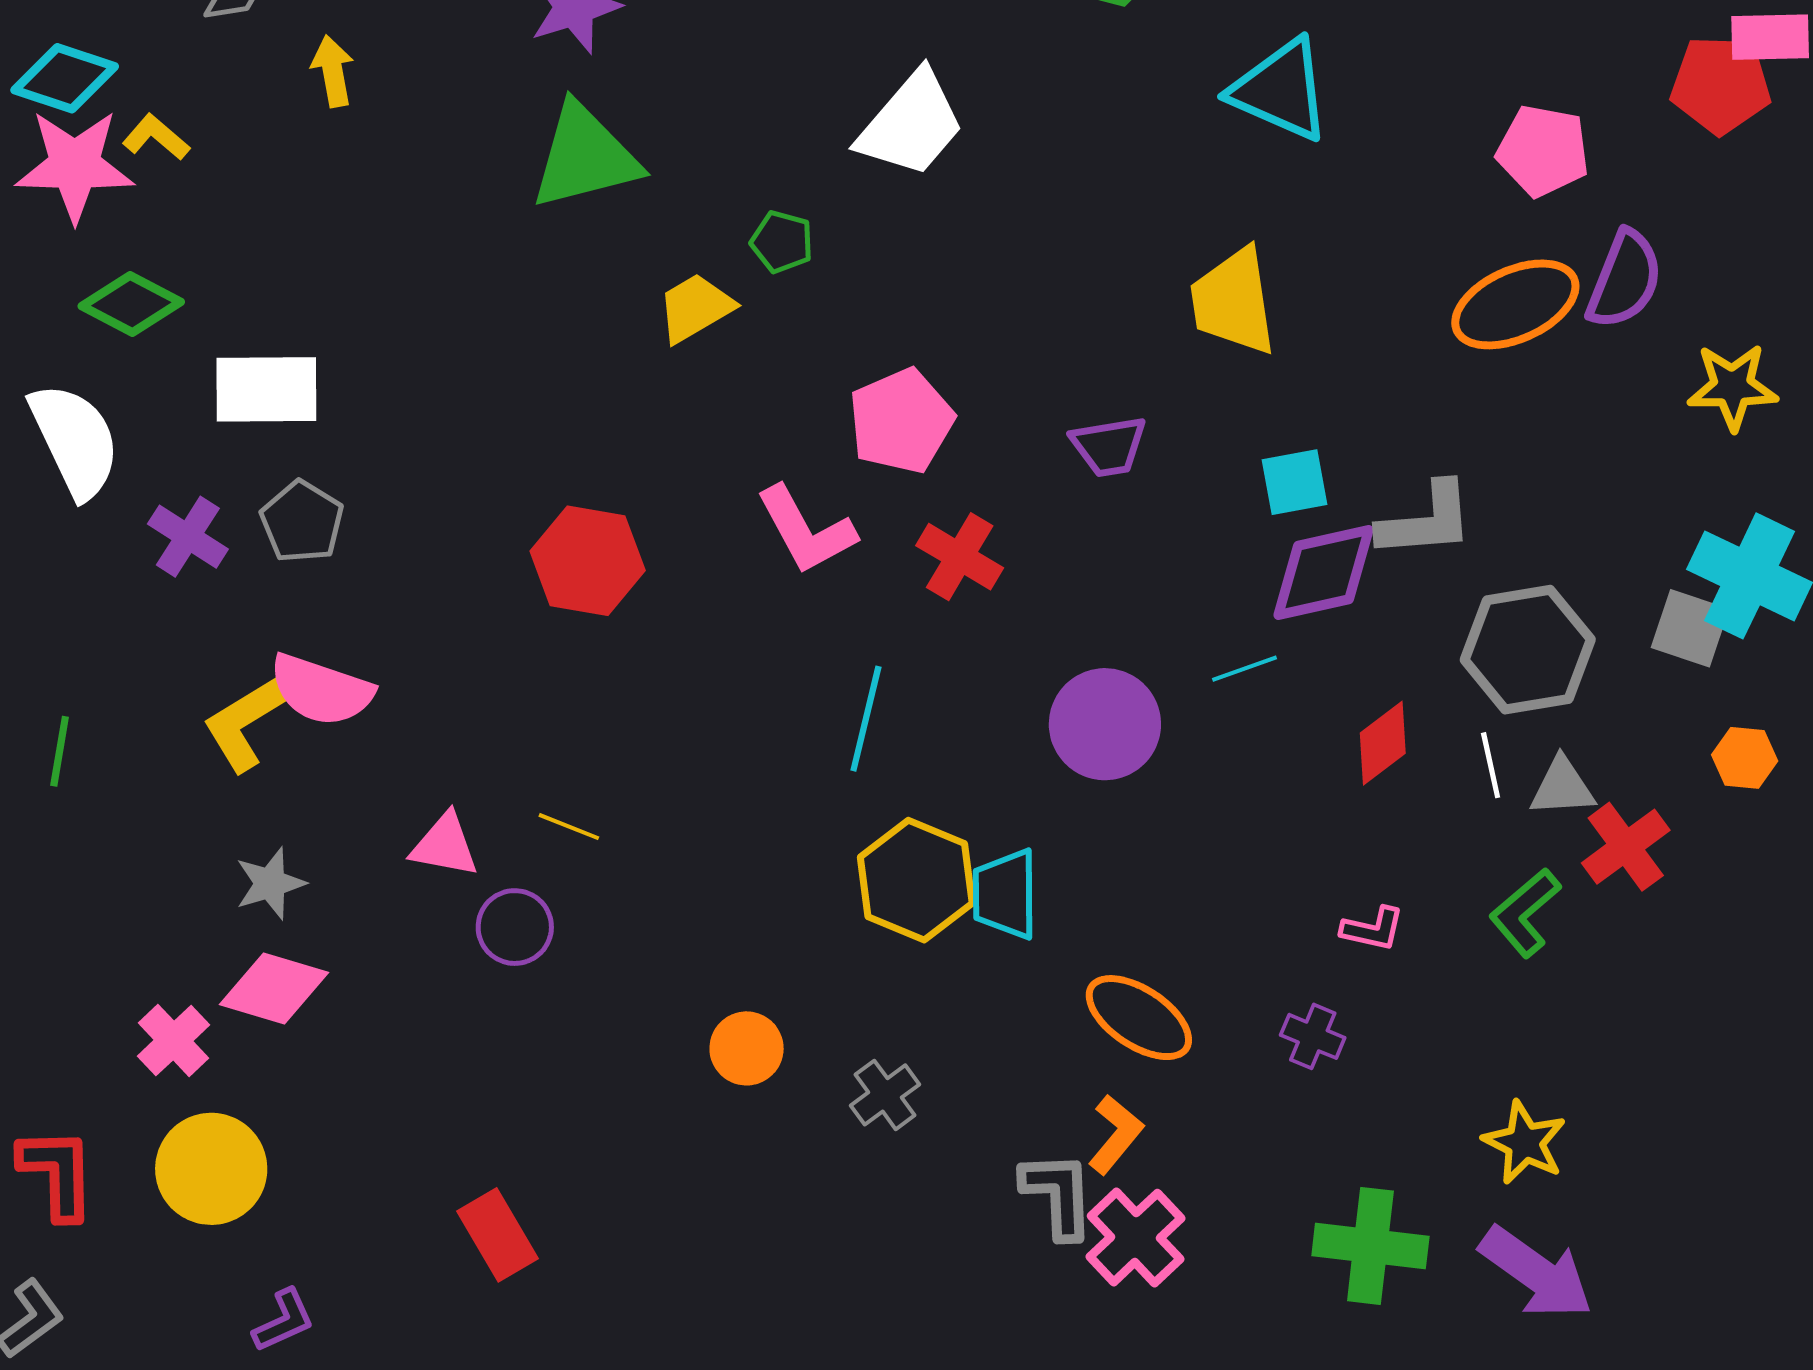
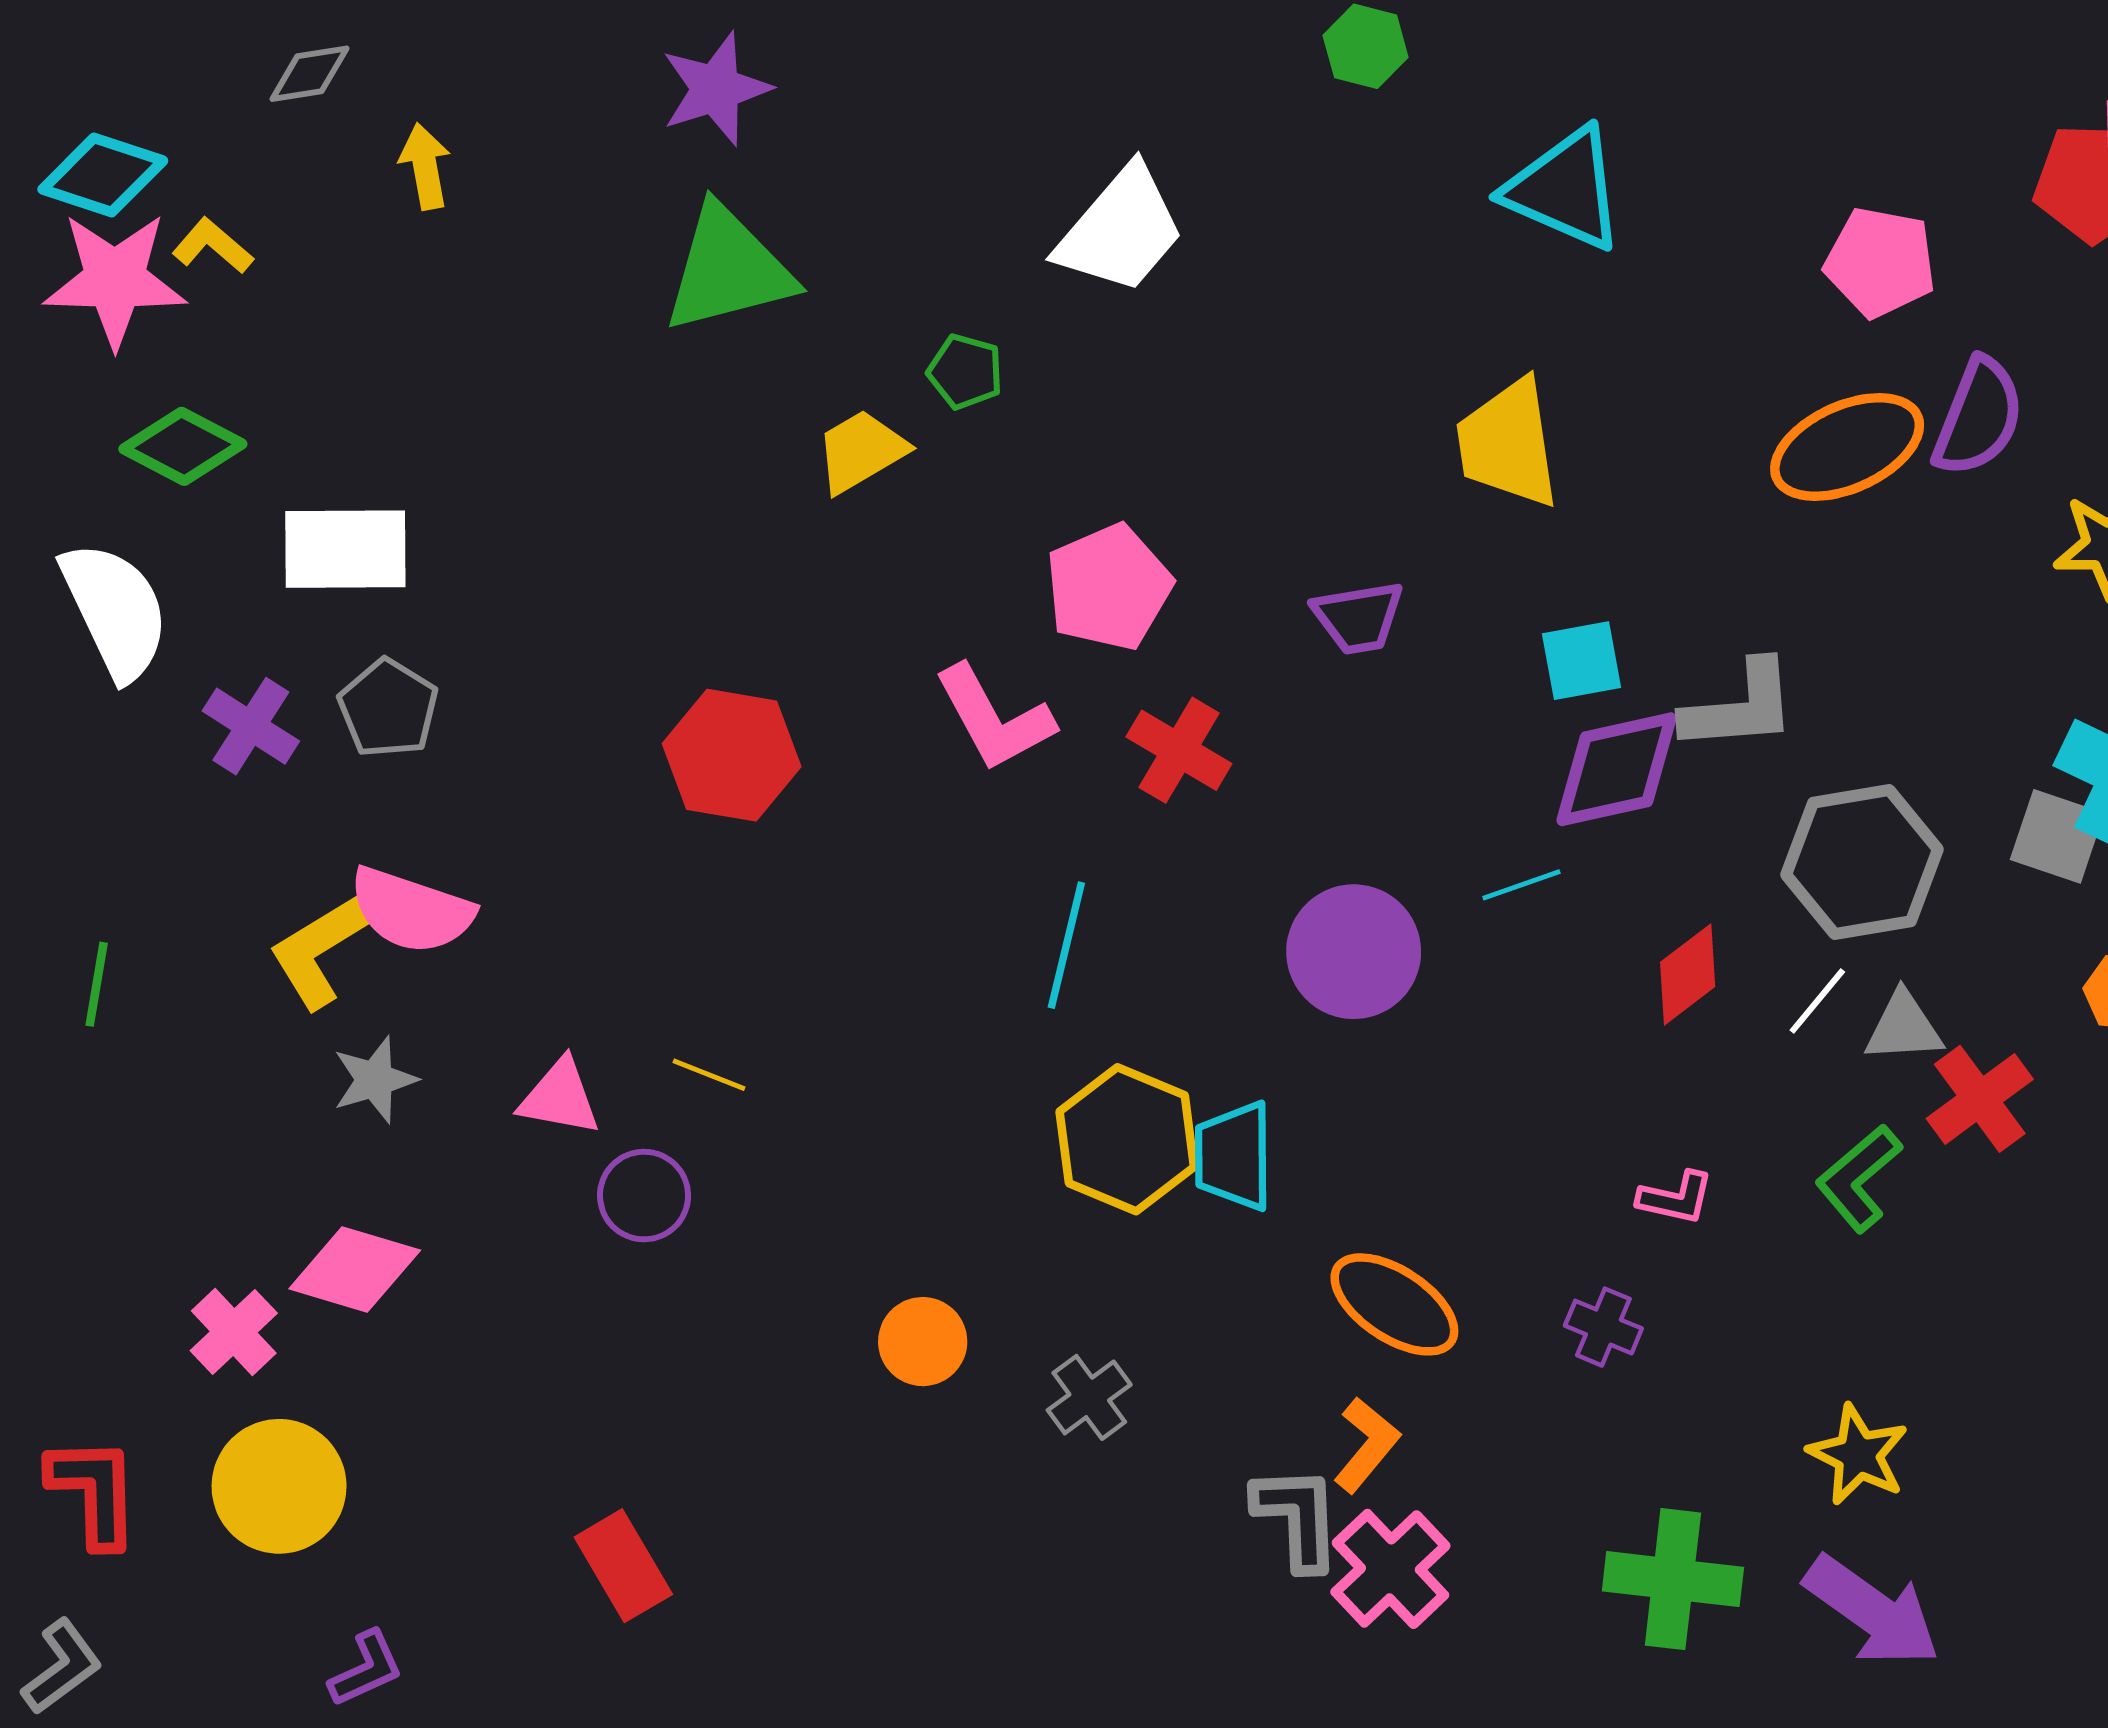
white line: (1491, 765) -> (1817, 1001), turned 52
gray star: (270, 883) -> (375, 1080), moved

